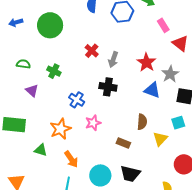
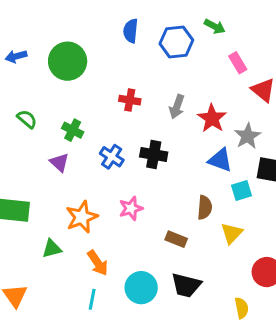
red cross: (92, 51) -> (130, 100), turned -32
gray arrow: (113, 59) -> (177, 107), moved
green semicircle: (23, 64) -> (27, 119), turned 32
purple triangle: (32, 90) -> (59, 162), moved
blue cross: (77, 100) -> (112, 157), moved
cyan square: (178, 123) -> (241, 191), moved
green triangle: (41, 150) -> (52, 249), turned -32

